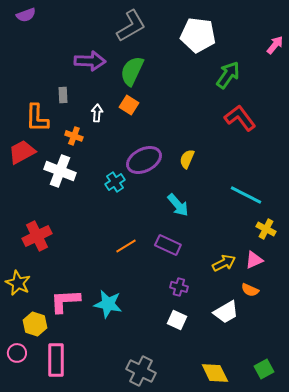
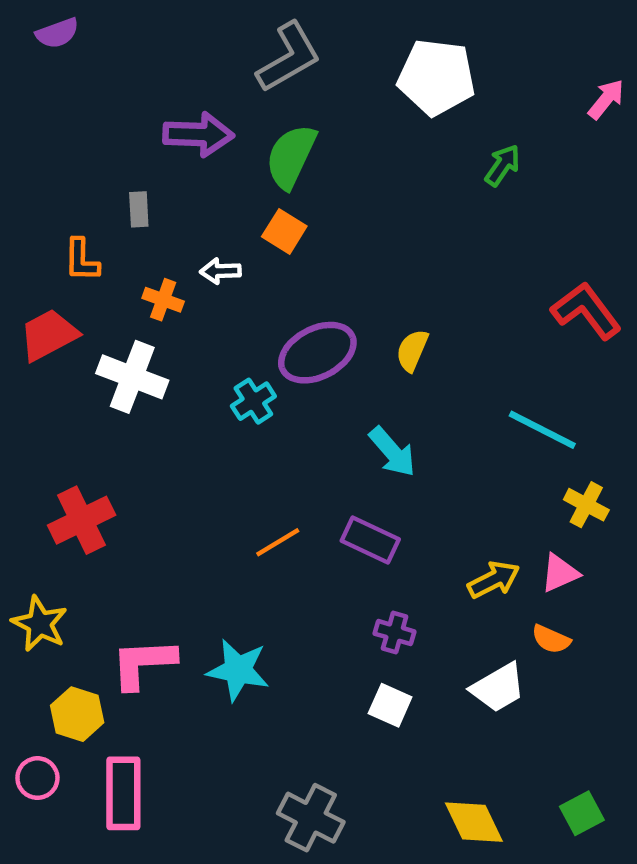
green arrow: (228, 75) -> (503, 165), size x0.7
white arrow: (97, 113) -> (220, 271), moved, turned -96
orange L-shape: (37, 118) -> (82, 260), size x0.7
red L-shape: (240, 118) -> (586, 311), moved

